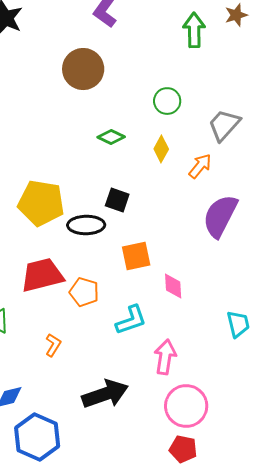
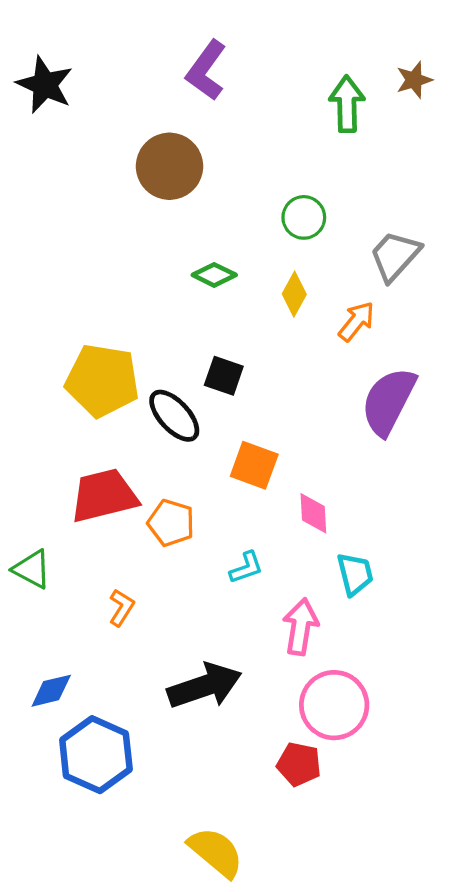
black ellipse: (86, 225) -> (174, 416), turned 48
orange square: (136, 256) -> (254, 465), turned 32
cyan L-shape: (131, 320) -> (246, 568), size x0.7
cyan trapezoid: (238, 324) -> (355, 574), moved
red pentagon: (183, 449) -> (299, 764), moved

